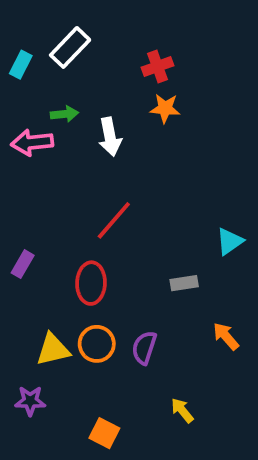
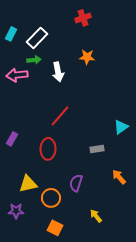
white rectangle: (70, 47) -> (37, 38), moved
red cross: (157, 66) -> (83, 18), moved
orange circle: (97, 344) -> (51, 198), moved

